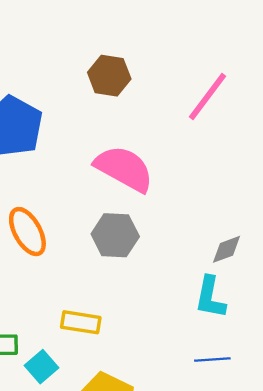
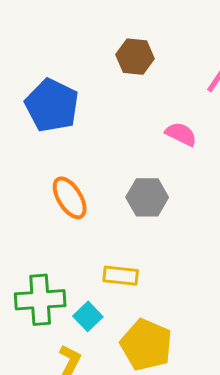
pink semicircle: (124, 169) -> (181, 134), moved, size x0.6

